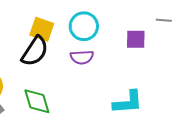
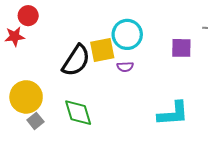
yellow square: (42, 29) -> (102, 50), moved, turned -30
purple semicircle: (82, 57) -> (125, 67), size x0.7

